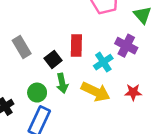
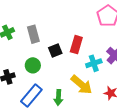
green arrow: (62, 83) -> (58, 97), moved
green circle: (37, 93) -> (33, 65), moved

